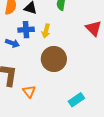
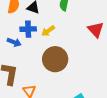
yellow arrow: (46, 31) -> (48, 31), turned 40

